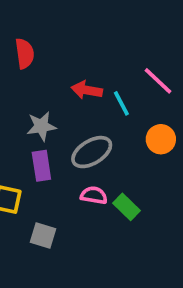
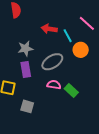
orange circle: (161, 139) -> (81, 50), moved

